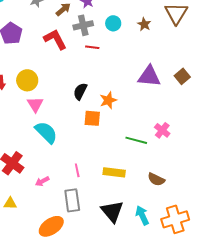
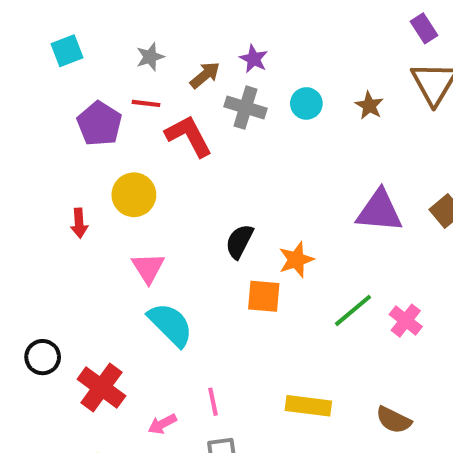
gray cross: (83, 25) -> (245, 108), turned 30
red line: (92, 47) -> (146, 103), moved
yellow circle: (27, 80) -> (134, 195), moved
green line: (136, 140) -> (353, 310), moved, turned -55
pink line: (77, 170) -> (213, 402), moved

